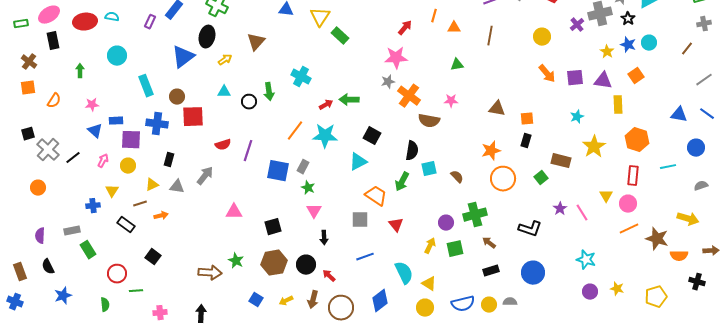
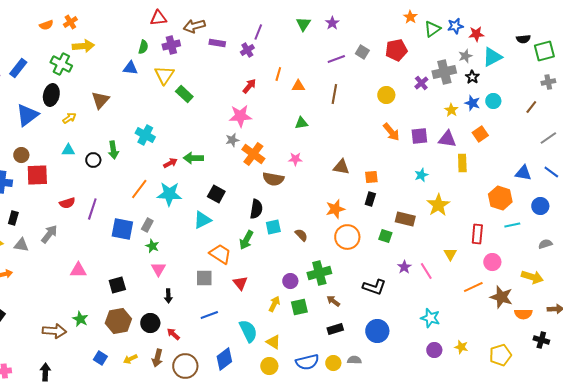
orange hexagon: (637, 140) -> (500, 198), moved
green square: (541, 178) -> (385, 236), turned -32
pink circle: (628, 204) -> (492, 262), moved

